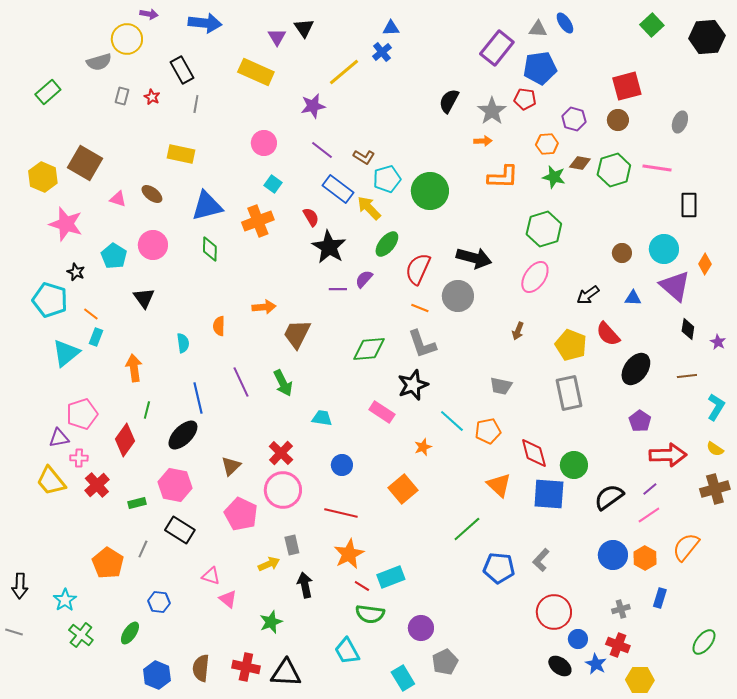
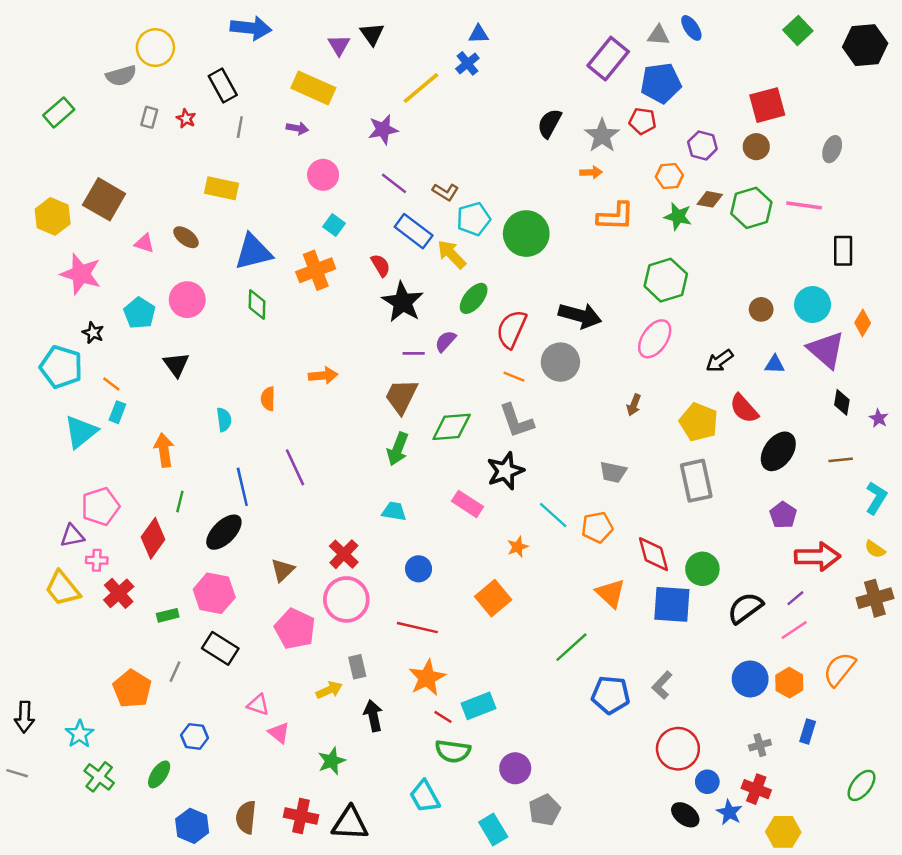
purple arrow: (149, 14) -> (297, 128), moved
brown trapezoid: (297, 334) -> (401, 396), moved
green arrow: (283, 383) -> (398, 449), moved, turned 48

